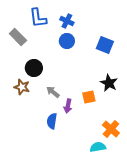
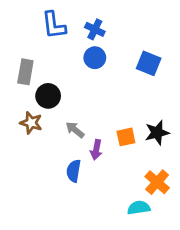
gray rectangle: (18, 37) -> (25, 72), moved, turned 54
black star: (109, 83) -> (157, 133), moved, turned 30

